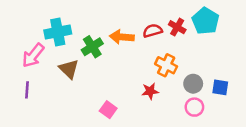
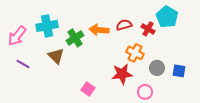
red cross: (177, 27) -> (148, 29), moved
pink arrow: (33, 55) -> (17, 36), moved
purple line: (27, 90) -> (23, 64), moved, turned -64
red star: (150, 91) -> (122, 74), size x1.5
pink circle: (194, 107) -> (145, 92), moved

